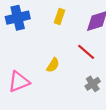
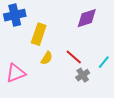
yellow rectangle: (60, 17) -> (39, 34), moved, size x1.5
red line: (86, 52) -> (74, 57), moved

